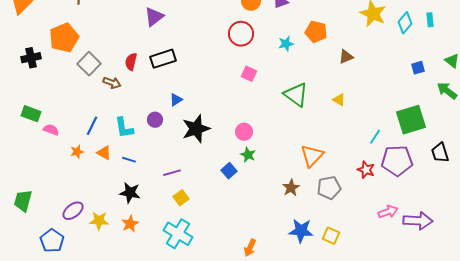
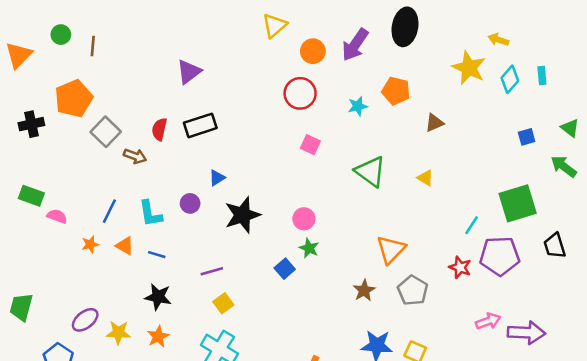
gray pentagon: (329, 188) -> (413, 290), turned -30

